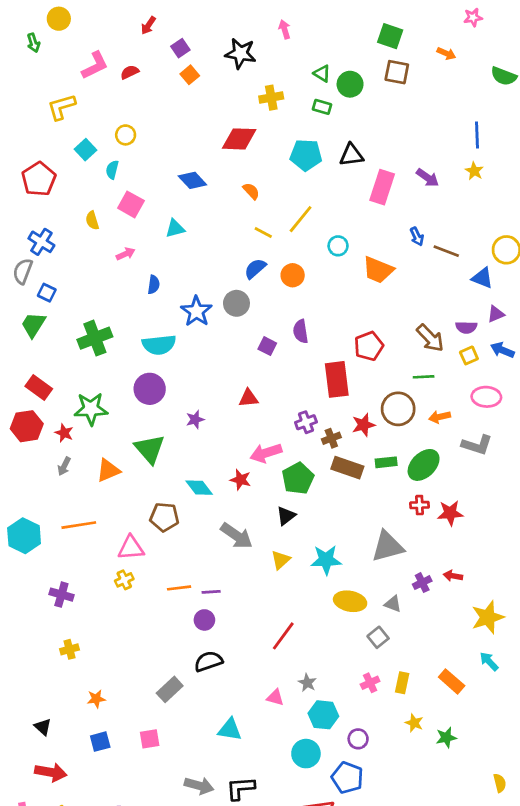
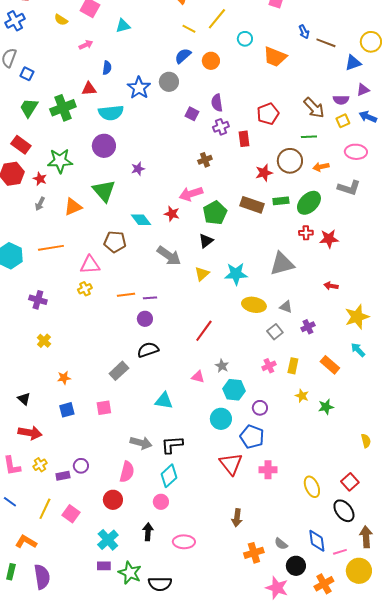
yellow semicircle: (92, 220) -> (61, 20), turned -40
blue cross: (41, 242) -> (15, 21), moved, turned 30
blue triangle: (482, 278) -> (353, 63), turned -42
green trapezoid: (33, 325) -> (29, 108), moved
red rectangle: (337, 379) -> (244, 139), size x0.6
red triangle: (249, 398) -> (89, 89), moved
purple cross: (306, 422) -> (221, 127), moved
brown cross: (331, 438) -> (205, 160), moved
purple cross: (422, 583) -> (308, 327), moved
yellow cross: (69, 649) -> (44, 341), turned -32

